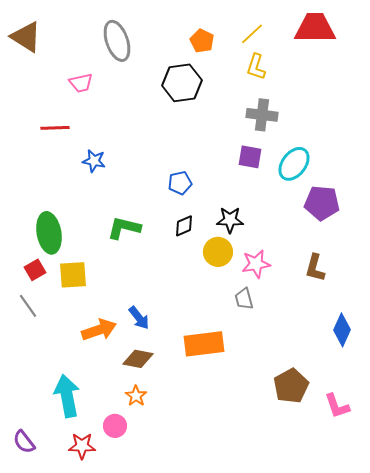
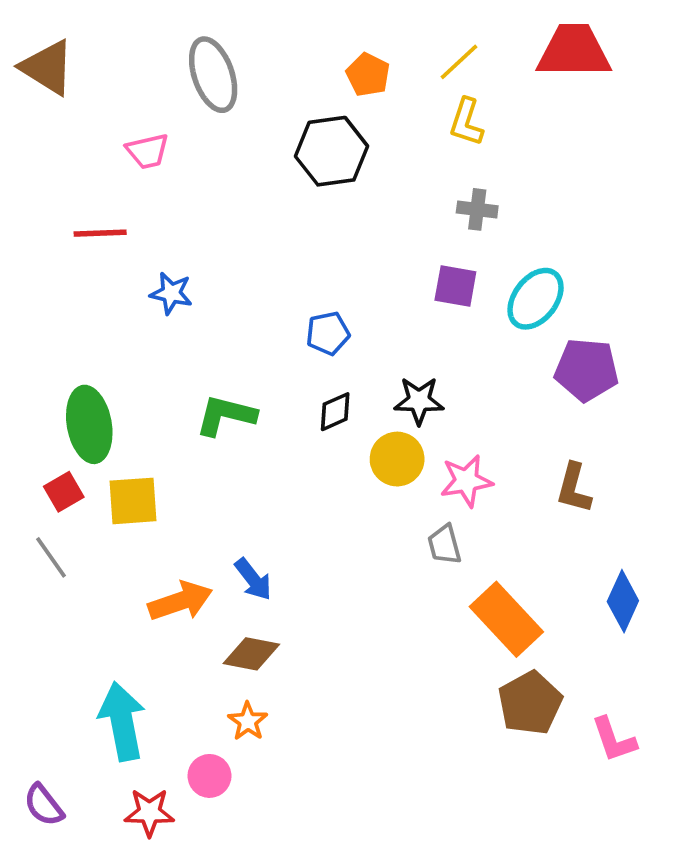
gray cross: (262, 115) -> (477, 209), size x0.7
orange rectangle: (204, 344) -> (506, 619), moved, turned 54

